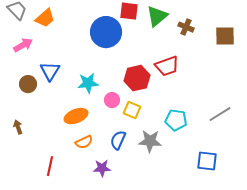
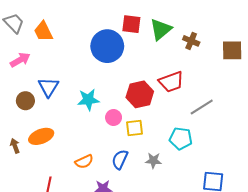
orange trapezoid: (45, 18) -> (43, 31), turned 105
yellow square: (132, 110) -> (135, 128), turned -30
gray line: (220, 114) -> (202, 107), moved
orange ellipse: (76, 116) -> (41, 136), moved
gray star: (150, 141) -> (153, 161), size x0.7

